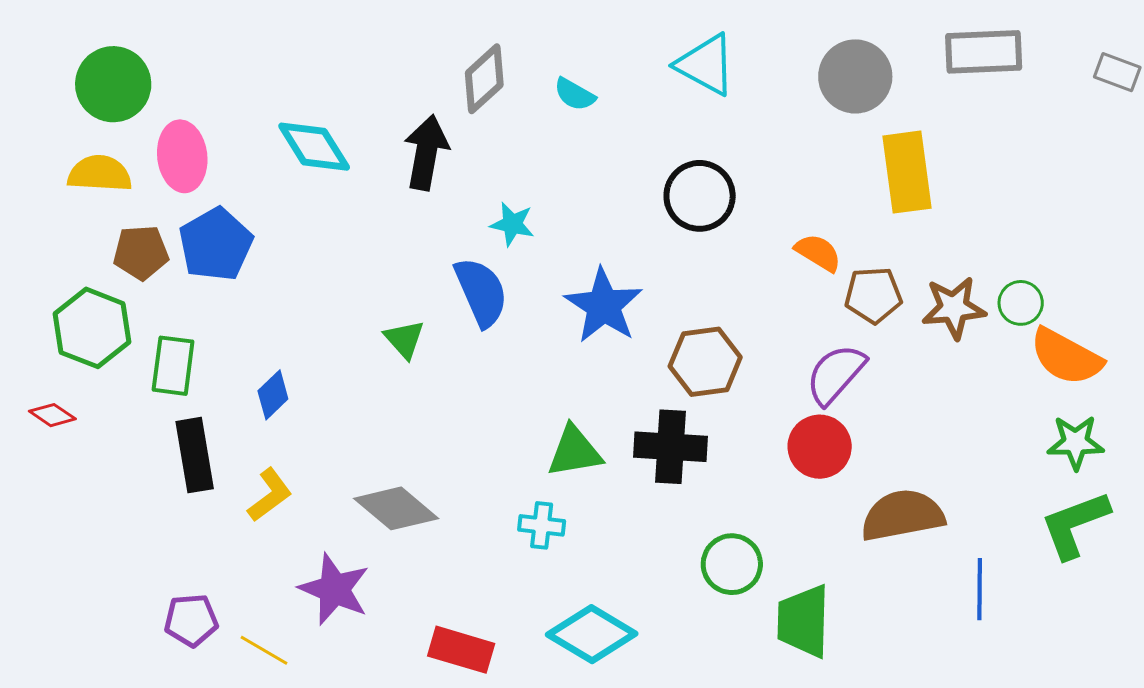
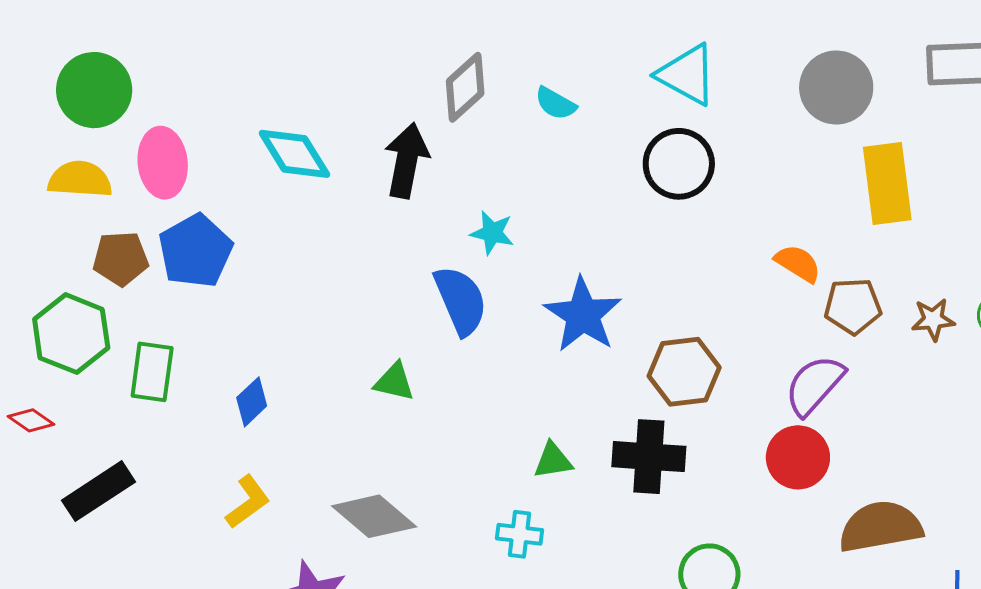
black circle: (700, 196) -> (679, 164), moved
brown star: (954, 308) -> (933, 320), size x0.7
green triangle: (404, 339) -> (394, 382), moved, turned -36
green triangle: (575, 451) -> (553, 461), size x0.7
black rectangle: (195, 455) -> (99, 491), moved, turned 66

